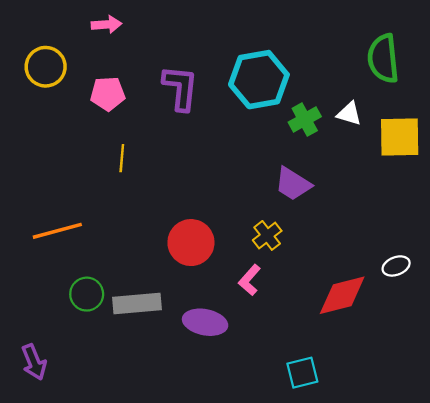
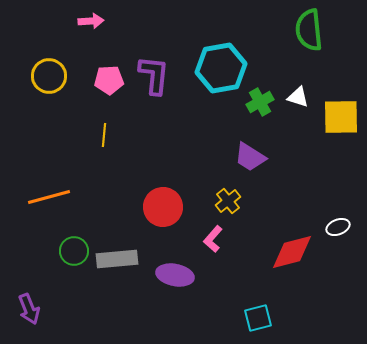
green semicircle: (383, 59) -> (309, 30), moved
yellow circle: (46, 67) -> (49, 76), moved
pink pentagon: (108, 94) -> (109, 80), moved

